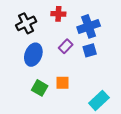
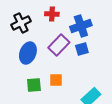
purple rectangle: (66, 46) -> (59, 45), size x1.5
green square: (40, 88) -> (34, 85), turned -35

